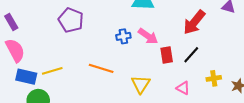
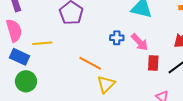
yellow line: (52, 71) -> (42, 43), moved
yellow triangle: (141, 84) -> (106, 84), moved

